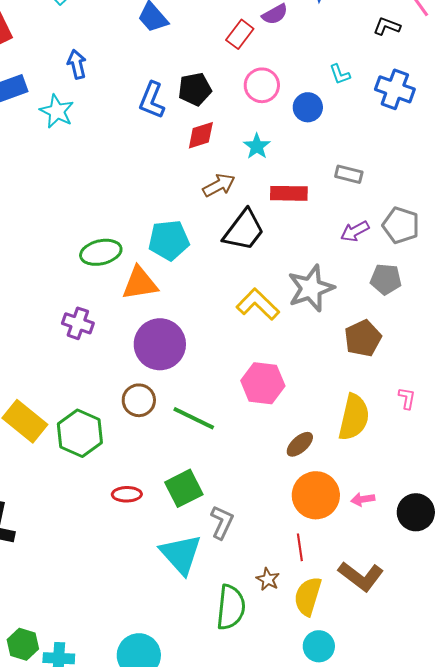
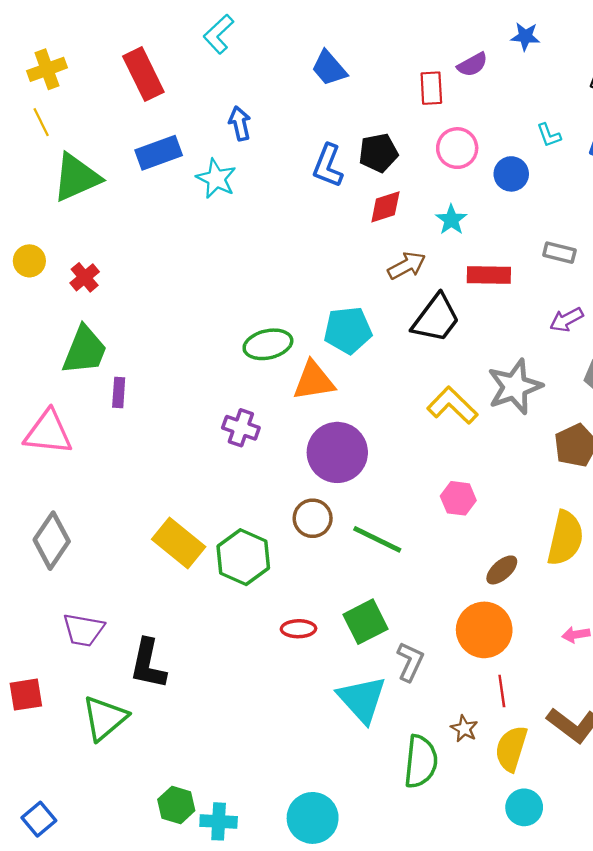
red rectangle: (240, 34) -> (431, 88), turned -40
pink hexagon: (263, 383) -> (458, 498), size x0.7
orange circle: (316, 495) -> (484, 630), moved

